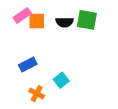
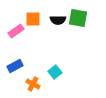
pink rectangle: (22, 15) -> (16, 31), moved
blue rectangle: (28, 65) -> (15, 66), moved

